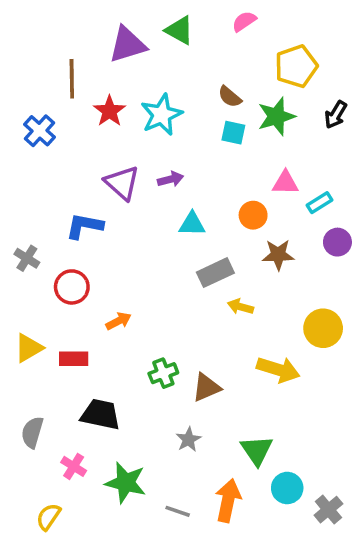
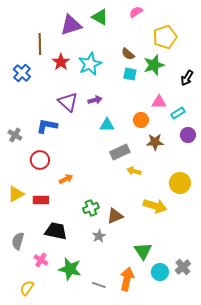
black arrow: (336, 115) -> (187, 78), moved
gray cross: (27, 258) -> (15, 135), moved
gray star: (188, 440) -> (99, 236), moved
gray cross: (328, 510) -> (183, 267), moved

